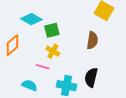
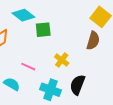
brown semicircle: (92, 40) -> (93, 41), moved
yellow cross: (53, 51) -> (62, 60), moved

